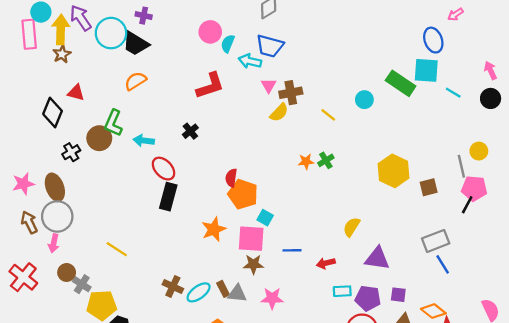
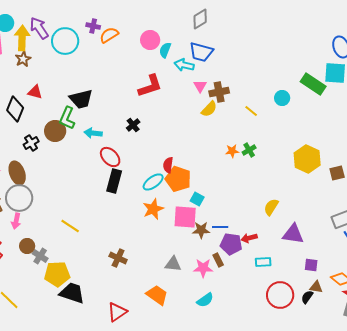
black trapezoid: (135, 44) -> (81, 99), moved, turned -45
orange semicircle: (135, 81) -> (109, 35), moved
brown star: (253, 264) -> (201, 230), moved
brown rectangle: (223, 289) -> (218, 260), moved
cyan ellipse: (199, 292) -> (153, 182), moved
purple pentagon: (368, 298) -> (231, 244), moved

